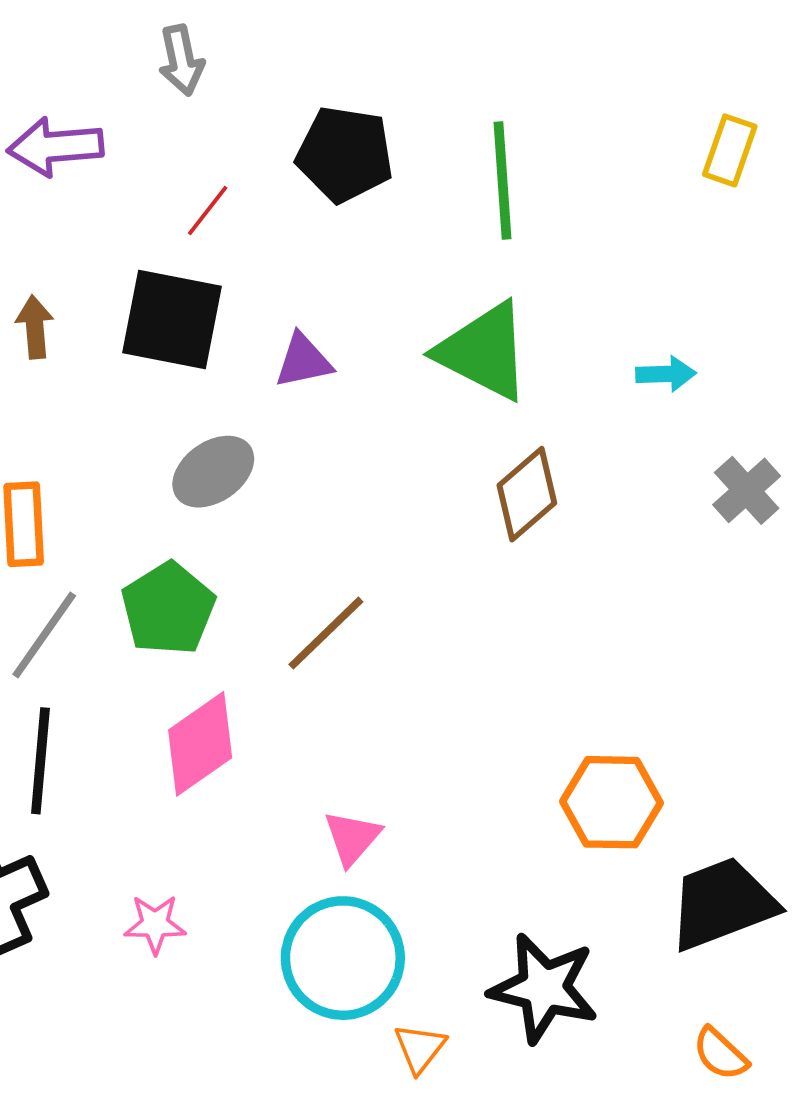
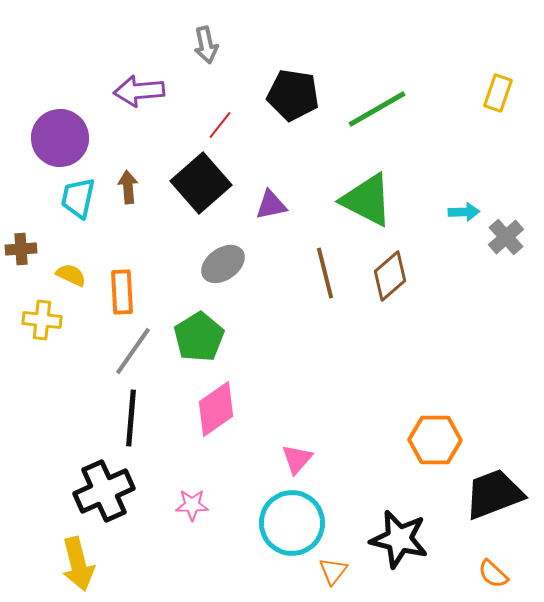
green line: (502, 180) -> (377, 109), turned 64
black square: (172, 319) -> (201, 183), turned 38
gray cross: (747, 490) -> (506, 237), moved
brown line: (326, 633) -> (325, 273), moved, turned -60

